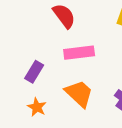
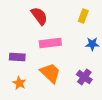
purple rectangle: (34, 72) -> (17, 57), turned 63

